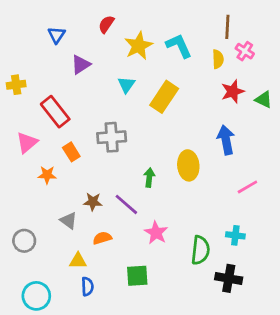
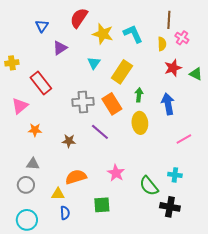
red semicircle: (106, 24) -> (79, 18), size x1.5
yellow star: (139, 46) -> (103, 34), turned -30
orange rectangle: (71, 152) -> (112, 104), moved, size x1.5
green arrow: (149, 178) -> (139, 95), moved
brown star: (93, 202) -> (69, 141), moved
purple line: (126, 204) -> (100, 132), moved
gray triangle: (69, 221) -> (33, 164), moved, turned -32
orange semicircle: (102, 238) -> (76, 177), size x1.5
gray circle: (24, 241) -> (26, 185), moved
green semicircle: (200, 250) -> (149, 186), turned 135

